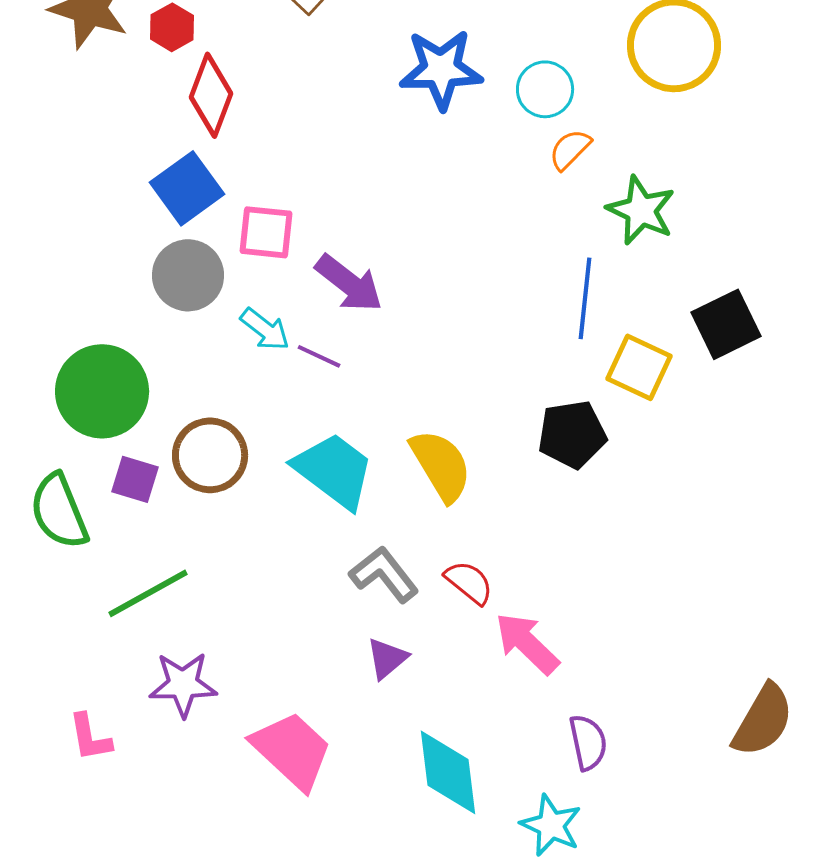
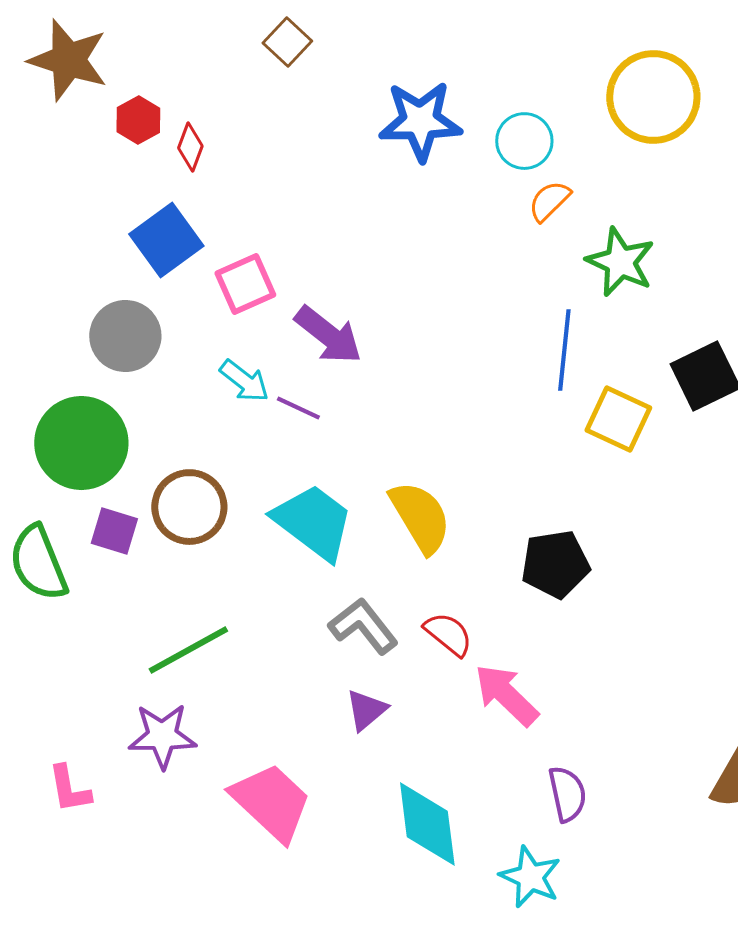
red hexagon: (172, 27) -> (138, 120), moved
red diamond: (211, 95) -> (190, 147), size x0.6
pink square: (266, 232) -> (245, 284), turned -30
gray circle: (188, 275) -> (125, 336), moved
black pentagon: (572, 434) -> (555, 564), moved
green line: (148, 593) -> (188, 650), moved

